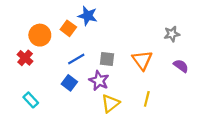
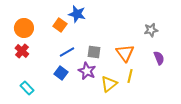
orange circle: (40, 35) -> (24, 28), moved
purple semicircle: (181, 66) -> (159, 58), turned 32
yellow line: (147, 99) -> (130, 76), moved
yellow triangle: (110, 103) -> (109, 84), moved

